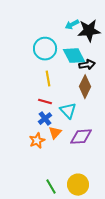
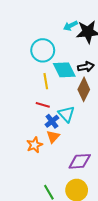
cyan diamond: (74, 56) -> (64, 70), moved
blue cross: (45, 119) -> (52, 121), moved
purple diamond: (81, 137) -> (80, 161), moved

